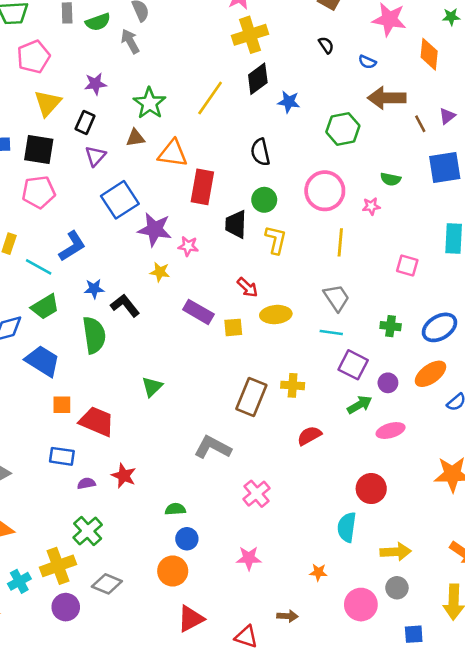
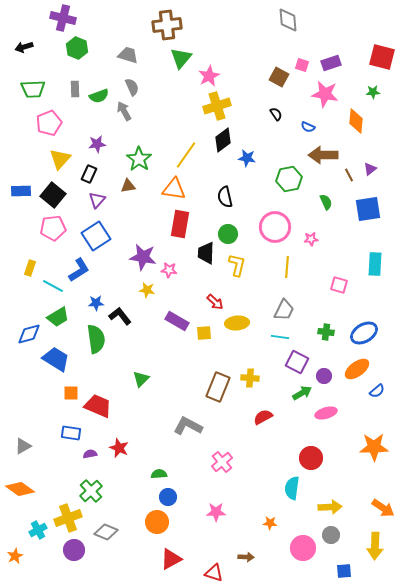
black square: (39, 150) -> (53, 195), turned 30
orange triangle: (173, 153) -> (174, 189), moved
green semicircle: (391, 179) -> (326, 202), moved, turned -126
blue square: (120, 200) -> (96, 236), moved
gray trapezoid: (336, 298) -> (284, 310), turned 60

